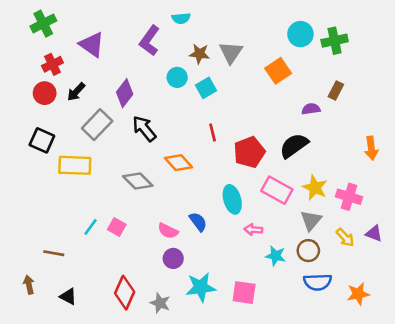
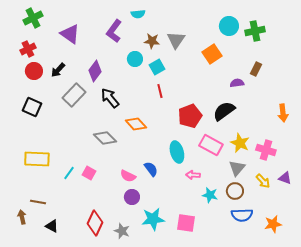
red cross: (52, 64) -> (28, 49), moved
red line: (213, 132) -> (160, 91), moved
yellow rectangle: (75, 165) -> (37, 159), moved
brown line: (54, 253) -> (38, 202), moved

